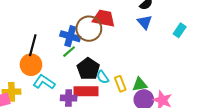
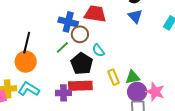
brown circle: (89, 29) -> (80, 34), moved, size x0.7
blue cross: (70, 36) -> (68, 22), moved
cyan semicircle: (103, 77) -> (98, 50), moved
cyan L-shape: (44, 82) -> (29, 89), moved

